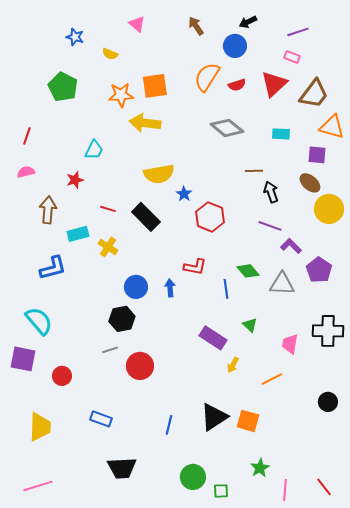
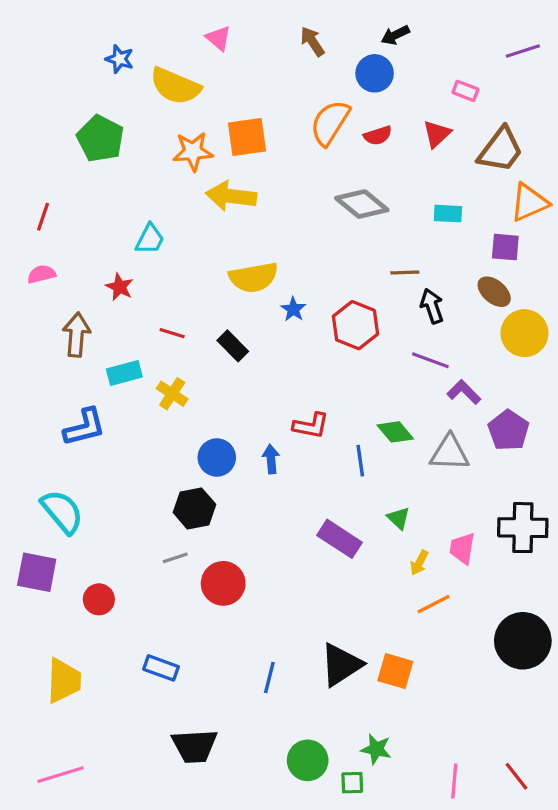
purple line: (298, 32) -> (523, 51), moved
yellow semicircle: (110, 54) -> (175, 86), size x2.0
red triangle: (274, 84) -> (437, 134), size x0.7
orange triangle: (332, 127) -> (529, 202), turned -40
red star: (75, 180) -> (120, 287), turned -30
black rectangle: (146, 217) -> (233, 346), size x0.7
red hexagon: (210, 217) -> (355, 325), moved
yellow arrow: (233, 365) -> (419, 563), moved
black circle: (328, 402) -> (523, 641), size x1.8
green star: (260, 468) -> (376, 749), moved, turned -30

